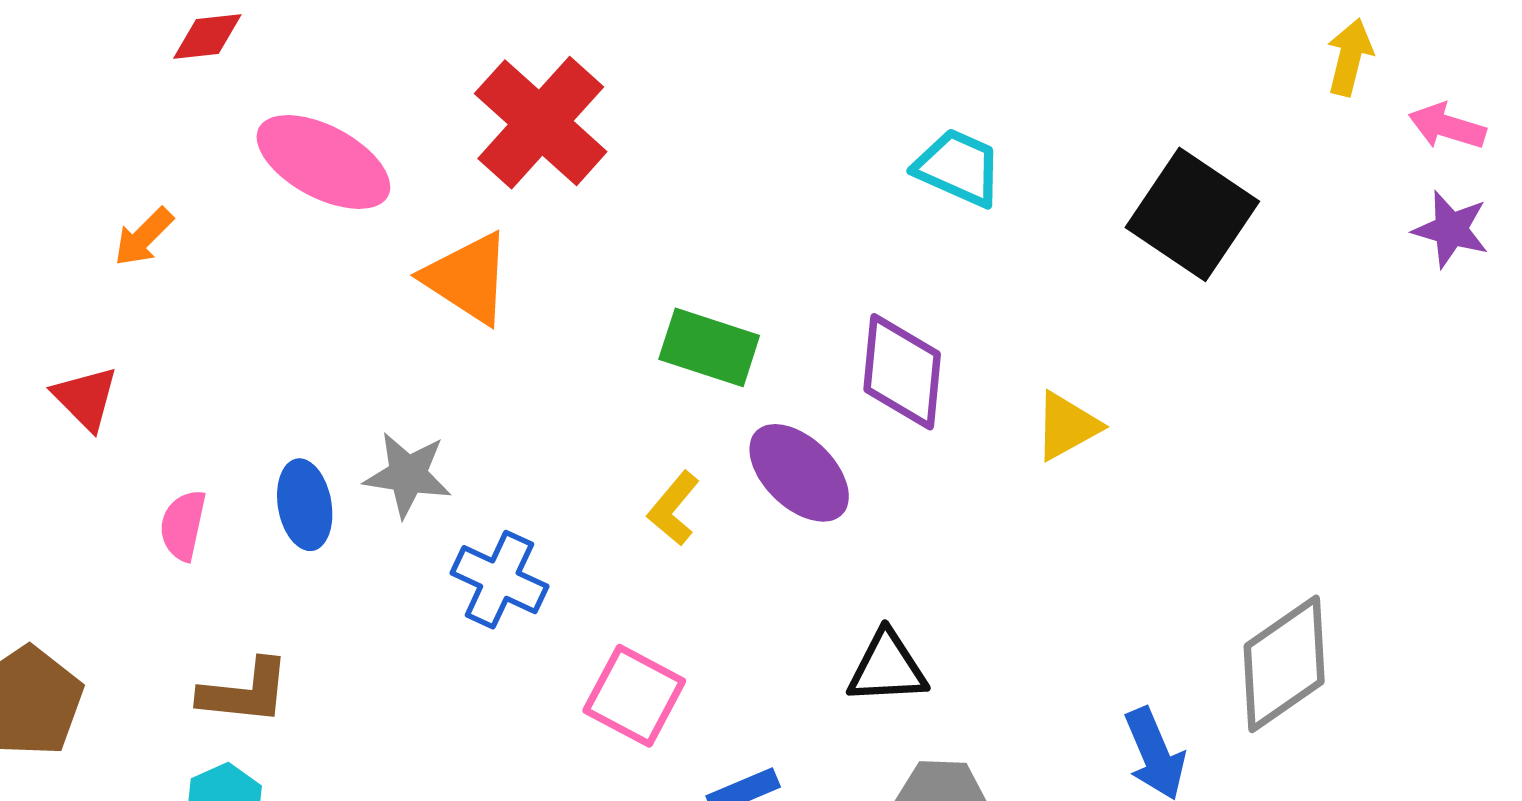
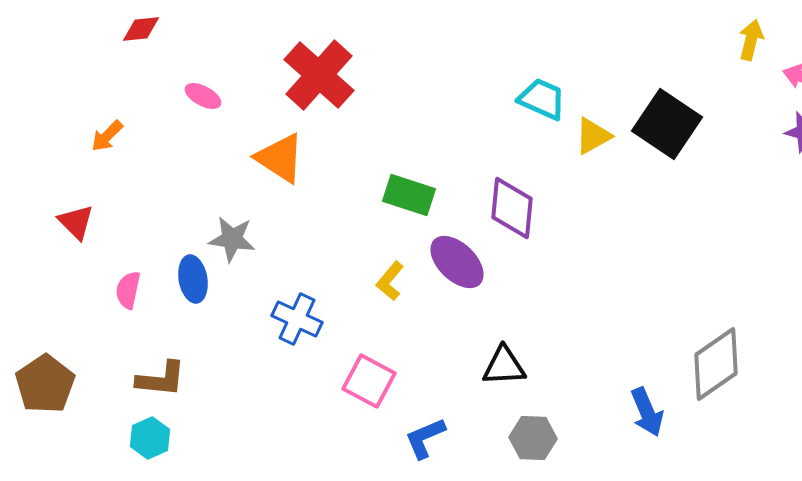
pink ellipse: (323, 162) -> (203, 96), size x0.5
yellow triangle: (1067, 426) -> (593, 136), moved
gray star: (408, 475) -> (232, 239), moved

